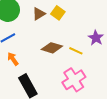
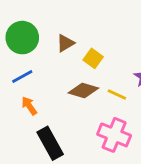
yellow square: (58, 13) -> (93, 58), moved
pink cross: (74, 80) -> (114, 135), turned -35

